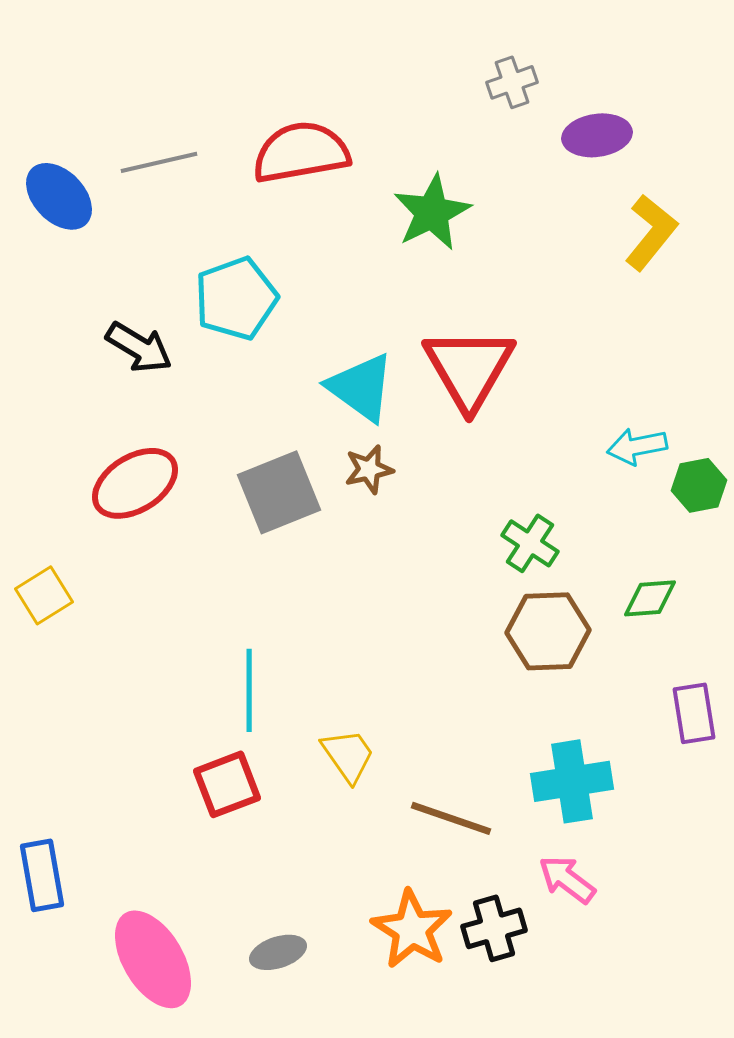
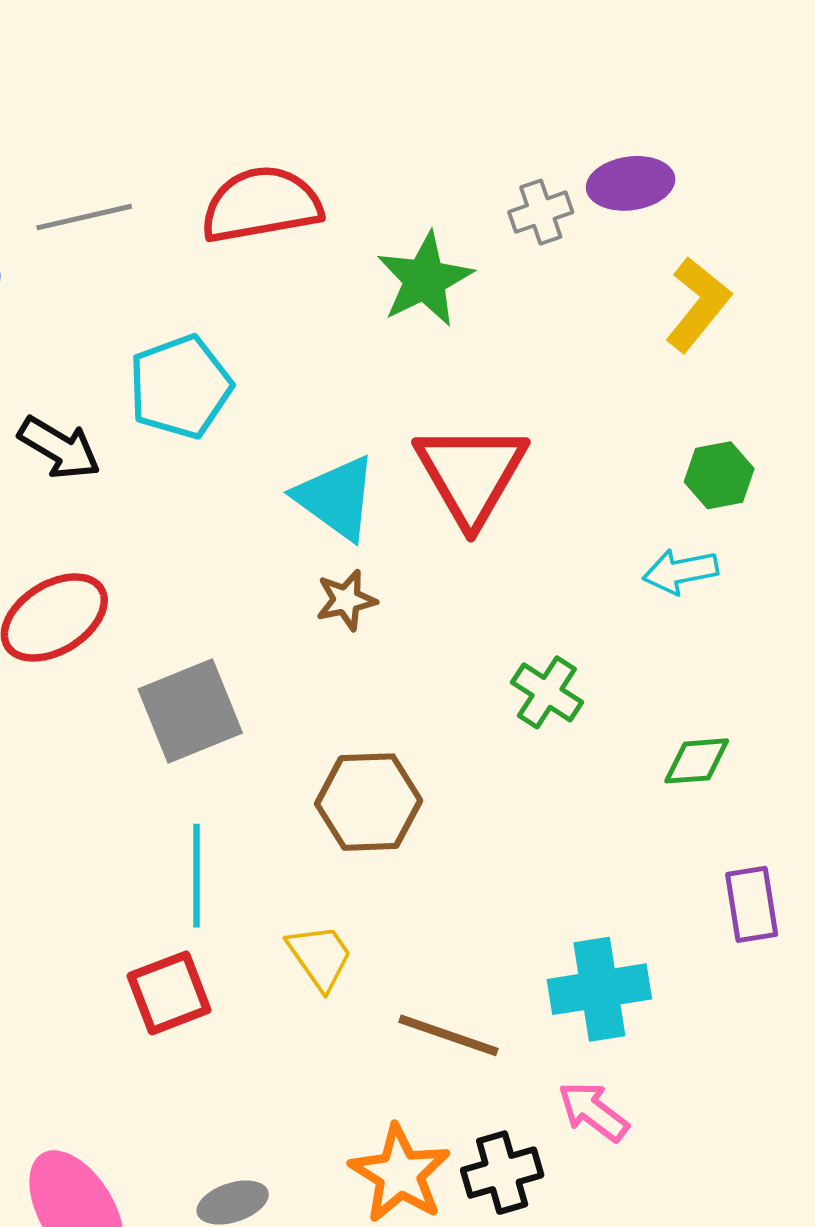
gray cross: (512, 82) -> (541, 212), moved
green hexagon: (699, 485) -> (719, 475), moved
gray square: (279, 492) -> (190, 711), moved
brown hexagon: (548, 631) -> (369, 802), moved

